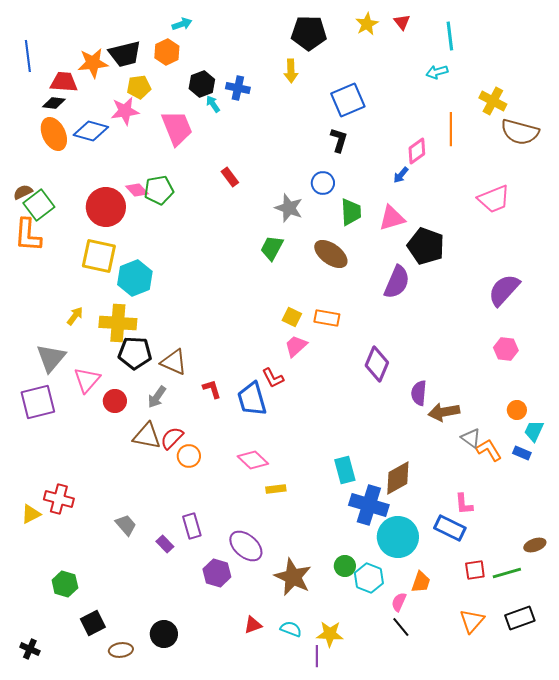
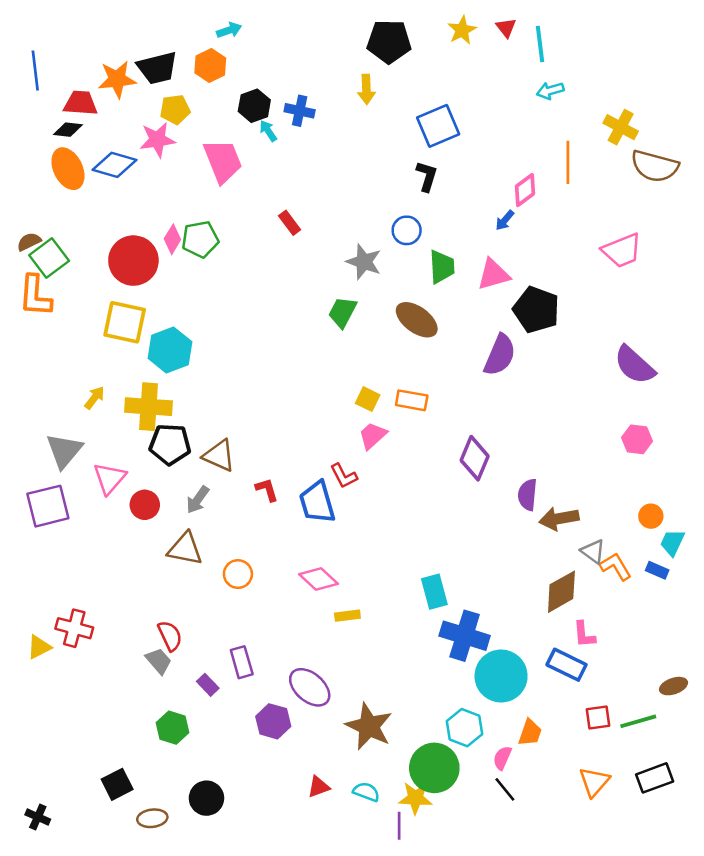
cyan line: (450, 36) -> (540, 44), moved
pink diamond: (137, 190) -> (172, 239), turned 75
purple semicircle: (504, 290) -> (634, 365), turned -90
red semicircle: (172, 438) -> (170, 636), moved, turned 110
brown diamond: (398, 478) -> (561, 592), moved
green circle: (345, 566) -> (434, 768), moved, size x1.8
green hexagon: (65, 584) -> (172, 728), moved

